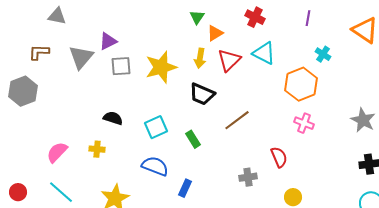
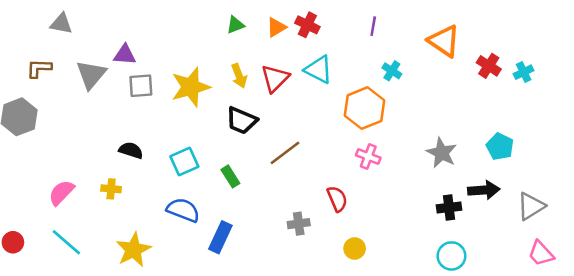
green triangle: (197, 17) -> (235, 25), turned 35
orange triangle: (215, 33) -> (276, 27), moved
purple triangle: (108, 41) -> (125, 55), turned 30
yellow arrow: (200, 58) -> (239, 76), turned -30
blue rectangle: (185, 188) -> (220, 237), size x1.4

